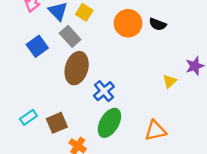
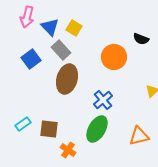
orange circle: (128, 23) -> (114, 57), moved
blue cross: (104, 91) -> (103, 100), moved
brown square: (57, 123) -> (49, 129), turned 30

